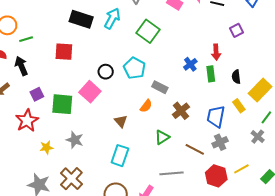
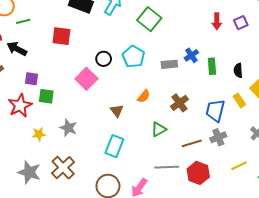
red arrow: (216, 52) -> (217, 21), moved
black arrow: (21, 66) -> (17, 49), turned -42
gray rectangle: (160, 87) -> (169, 64), moved, turned -35
purple square: (37, 94) -> (31, 79), turned 32
green square: (62, 104) -> (46, 96), moved, size x0.7
brown line: (195, 149) -> (192, 143), turned -48
red hexagon: (216, 176) -> (198, 173), moved

